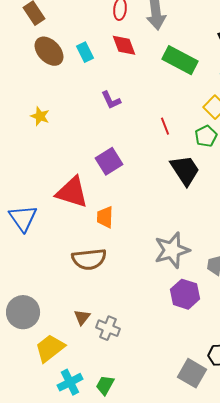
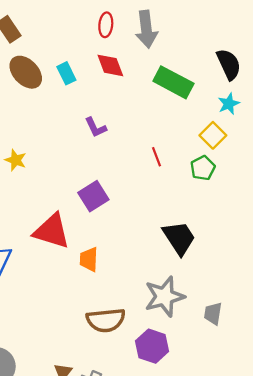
yellow star: (40, 116) -> (16, 160), moved
black trapezoid: (185, 170) -> (179, 238), moved
brown semicircle: (89, 259) -> (106, 320), moved
purple hexagon: (185, 294) -> (152, 346), moved

